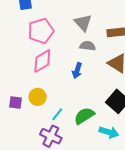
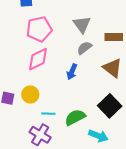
gray semicircle: (88, 46) -> (84, 48), turned -49
cyan line: (57, 114) -> (48, 114), turned 48

